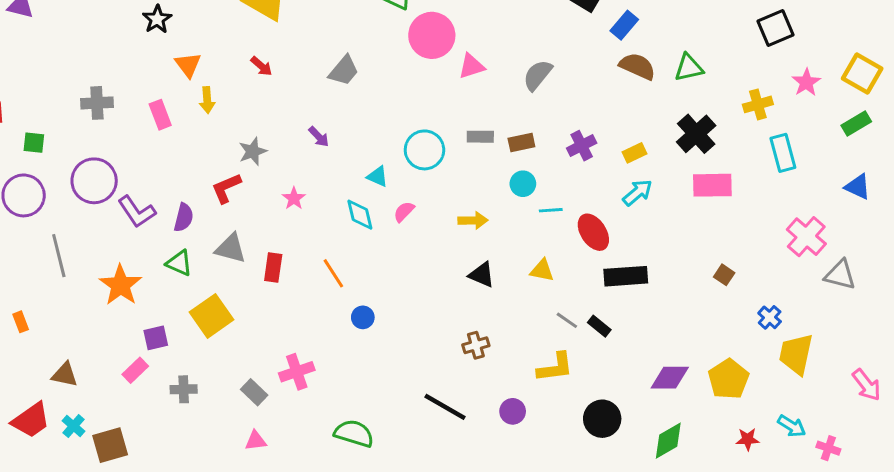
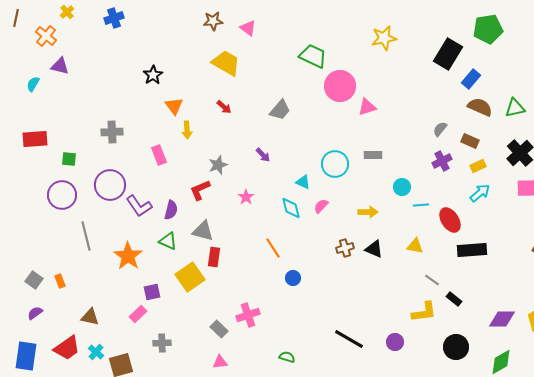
gray semicircle: (538, 75) -> (440, 129), moved, size x0.7
pink rectangle: (160, 115) -> (159, 155), moved
brown rectangle: (521, 143) -> (470, 141), moved, turned 36
red rectangle: (273, 267) -> (214, 257), moved
black rectangle: (599, 326) -> (454, 299), moved
brown cross: (476, 345) -> (345, 248), moved
gray cross: (184, 389) -> (162, 343), moved
green semicircle: (354, 433) -> (287, 357), size x0.6

